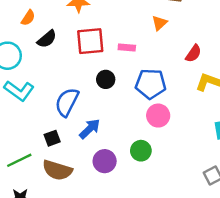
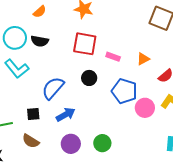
orange triangle: (160, 23) -> (143, 59), moved
black semicircle: (47, 39) -> (40, 41), moved, turned 36
pink circle: (158, 116) -> (145, 108), moved
brown semicircle: (57, 170) -> (31, 141), size x0.7

